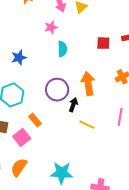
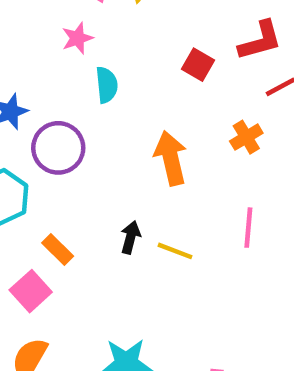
red square: (103, 43) -> (198, 65), turned 32
purple circle: (57, 90) -> (58, 148), moved
black arrow: (73, 105) -> (131, 237), moved

